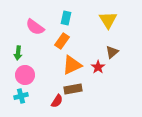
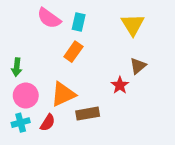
pink semicircle: (35, 27) -> (49, 18), moved
orange triangle: (72, 65) -> (63, 94), moved
red semicircle: (57, 101) -> (48, 123), moved

